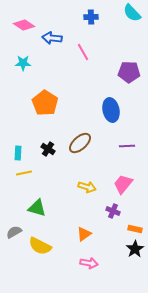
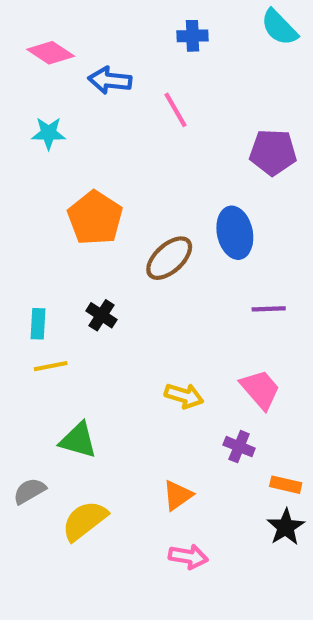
brown ellipse: (80, 143) -> (169, 258), moved
pink trapezoid: (123, 184) -> (260, 389), turned 100
yellow semicircle: (40, 246) -> (85, 521), turned 115

